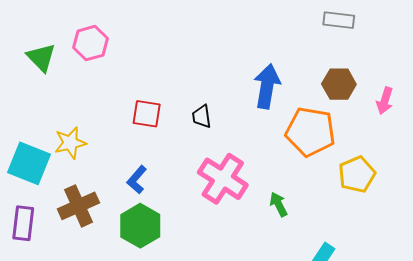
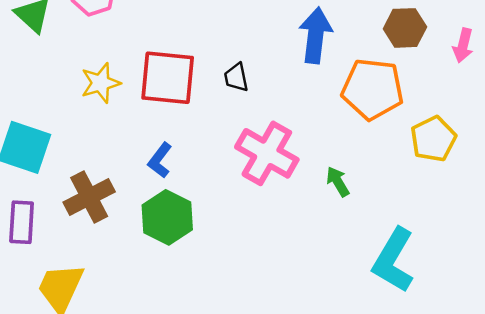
red square: (147, 114) -> (168, 78), size x1.6
yellow star: (70, 143) -> (101, 83), moved

